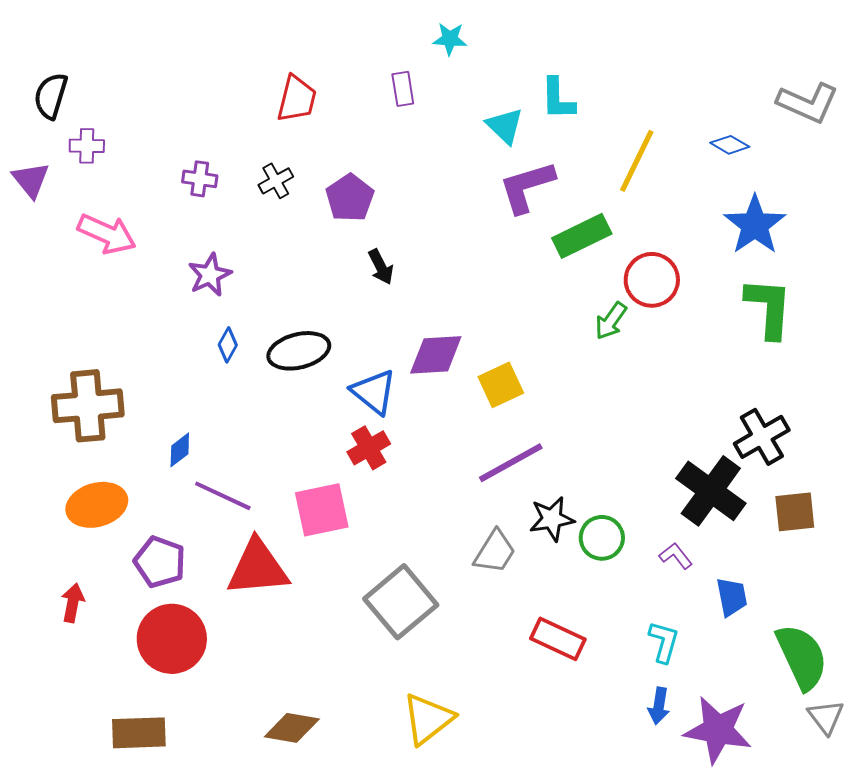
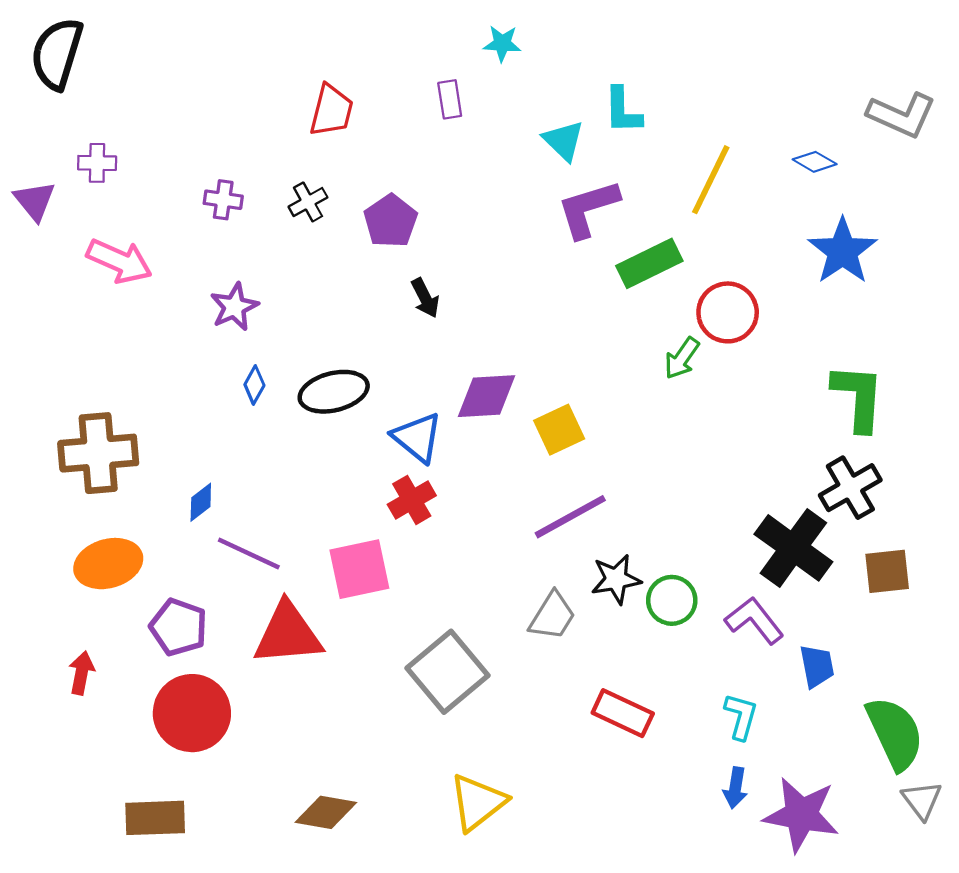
black semicircle: (51, 96) -> (57, 54), moved, size x1.4
green L-shape: (769, 308) -> (858, 397), moved
purple L-shape: (676, 556) -> (754, 620), size x1.6

